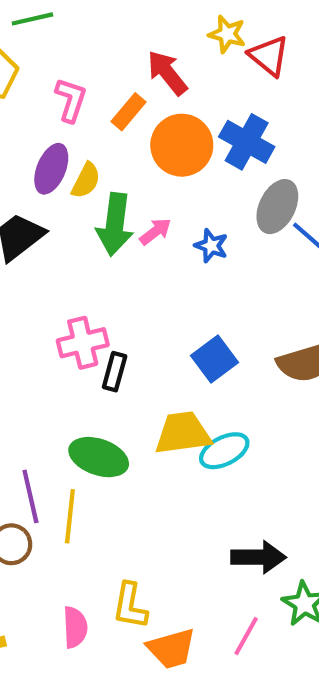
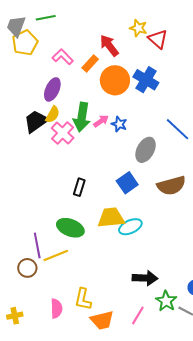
pink L-shape: (71, 100) -> (63, 57), turned -65
yellow semicircle: (86, 181) -> (53, 114), moved
gray ellipse: (277, 207) -> (146, 150), moved
blue star: (211, 246) -> (119, 124), moved
pink cross: (83, 343) -> (63, 133), moved, turned -35
yellow line: (70, 516) -> (56, 256), turned 60

